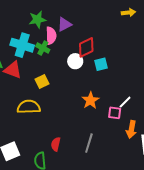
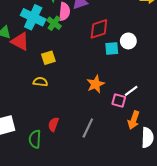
white circle: (75, 61) -> (128, 41), moved
yellow semicircle: (29, 107) -> (40, 82), moved, size x0.6

